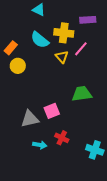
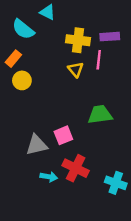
purple rectangle: (88, 20) -> (110, 37), moved
cyan semicircle: (40, 40) -> (23, 29), moved
pink line: (81, 49) -> (99, 60), turned -35
red cross: (62, 138) -> (76, 168), size x1.5

